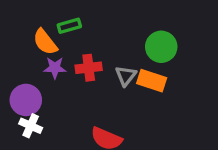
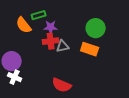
purple star: (55, 68) -> (51, 27), moved
gray triangle: (126, 76) -> (63, 46), moved, turned 40

